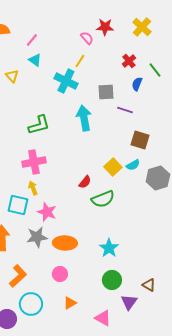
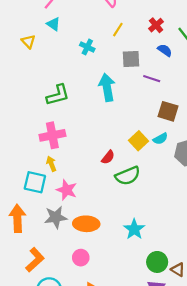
yellow line: (80, 61) -> (118, 30), moved
cyan cross: (66, 81) -> (87, 47), size x0.6
blue semicircle: (137, 84) -> (165, 50), turned 104
green circle: (112, 280) -> (157, 262), moved

